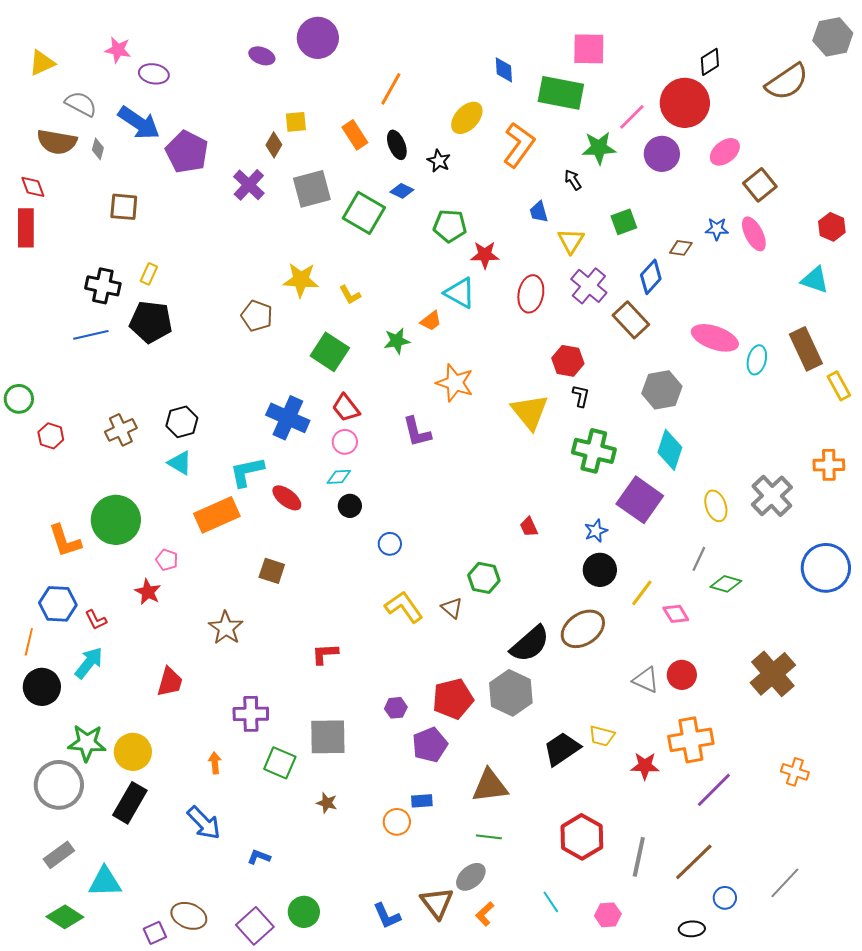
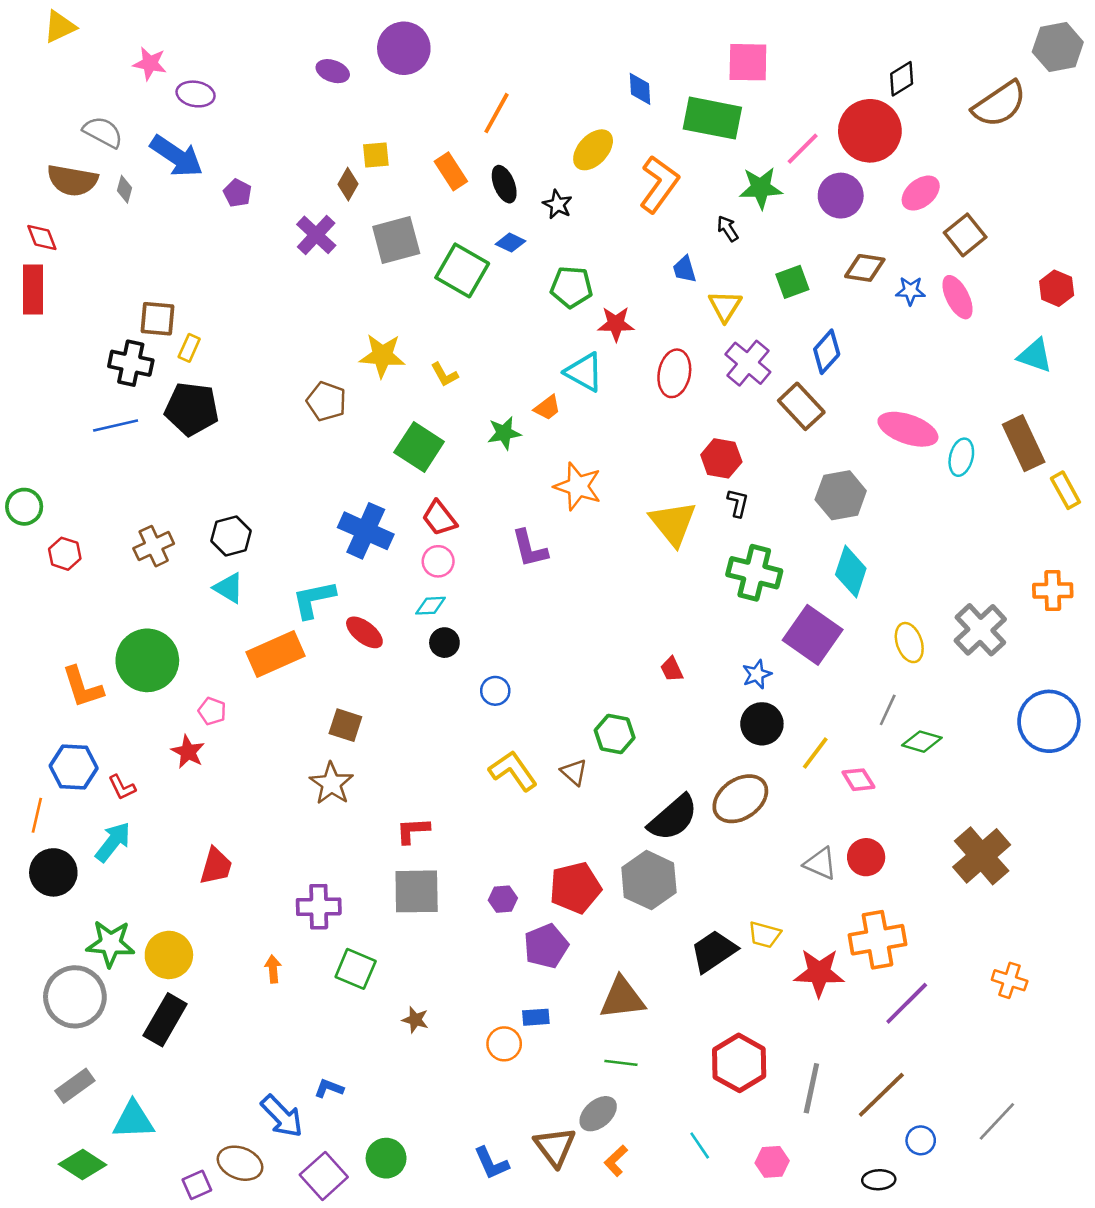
yellow triangle: (42, 63) -> (60, 27), moved
purple pentagon: (187, 152) -> (237, 193), size x0.5
brown square: (124, 207) -> (157, 319), moved
brown diamond: (681, 248) -> (865, 268), moved, size x1.4
brown star: (226, 628) -> (331, 784), moved
gray square: (328, 737) -> (417, 891), moved
red star: (645, 766) -> (819, 973), size x1.4
blue arrow: (204, 823) -> (282, 1116), moved

